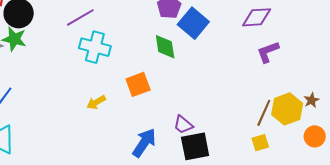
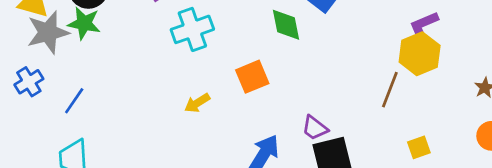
cyan cross: (95, 47) -> (192, 29), turned -32
yellow hexagon: (287, 109) -> (420, 54), moved
brown line: (264, 113) -> (390, 90), moved

